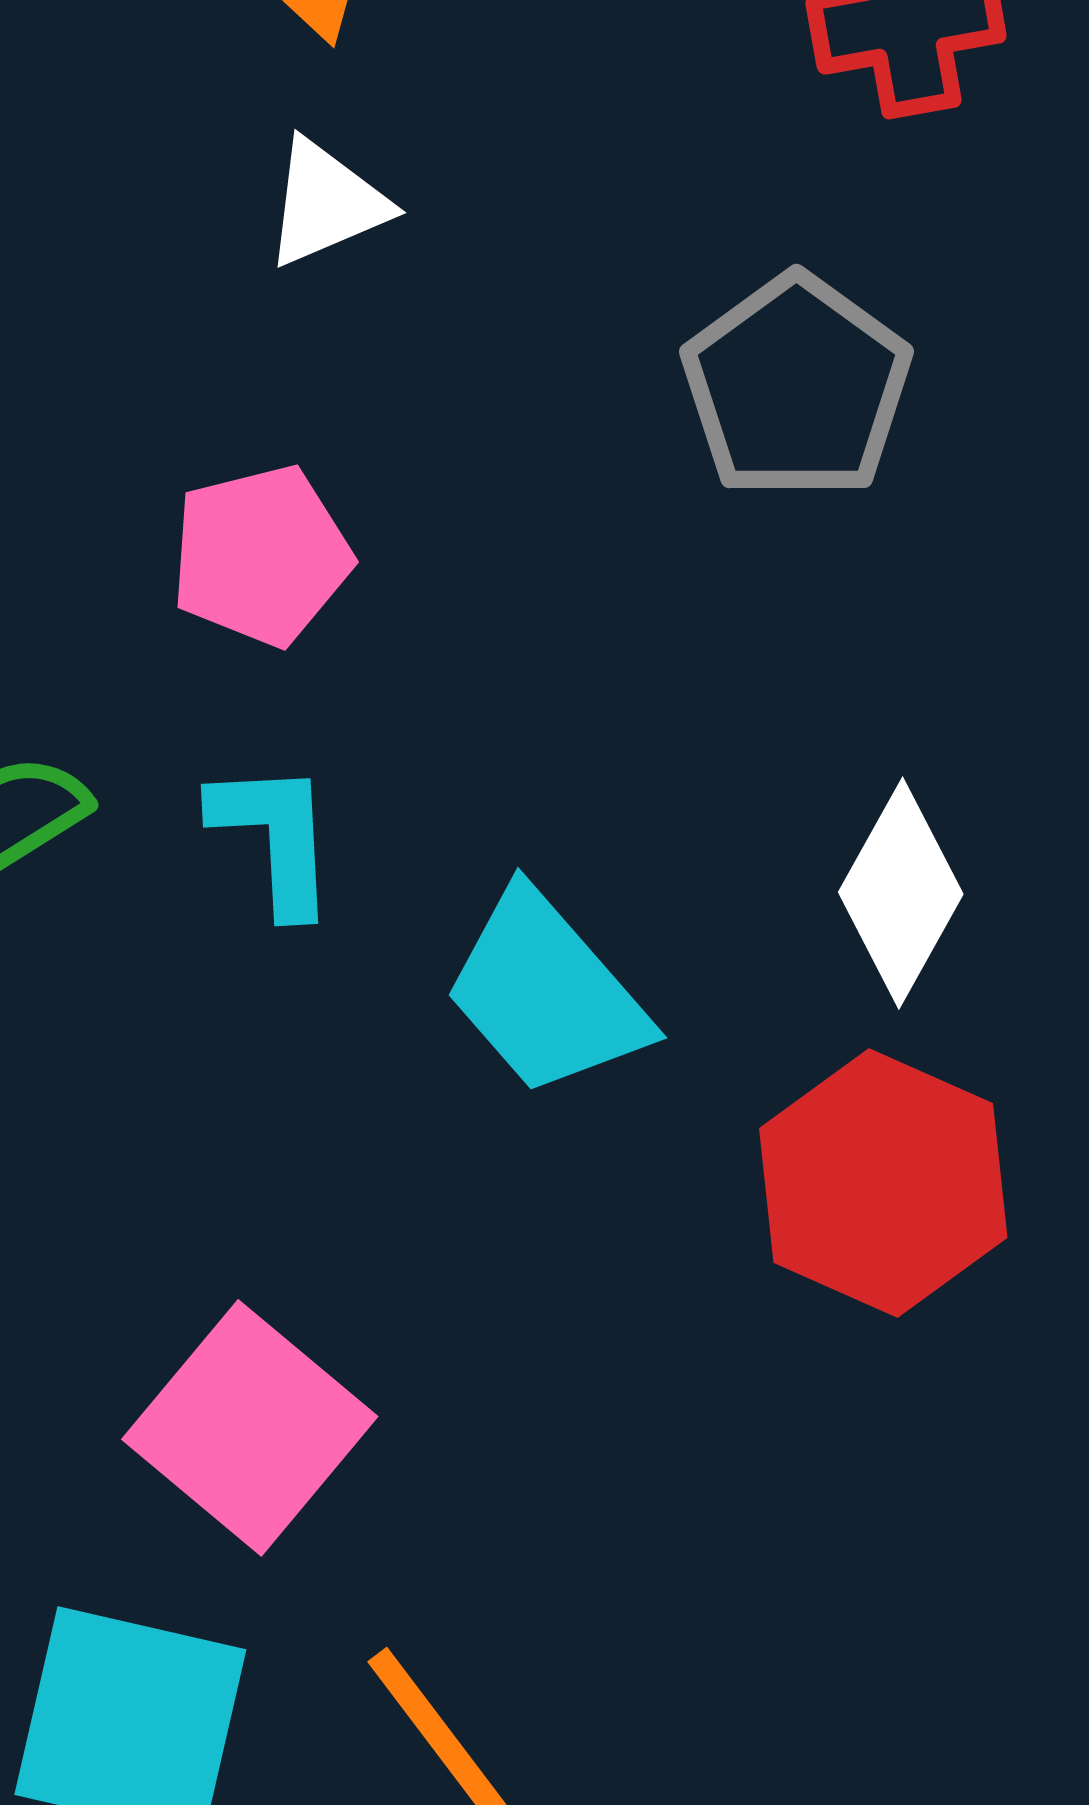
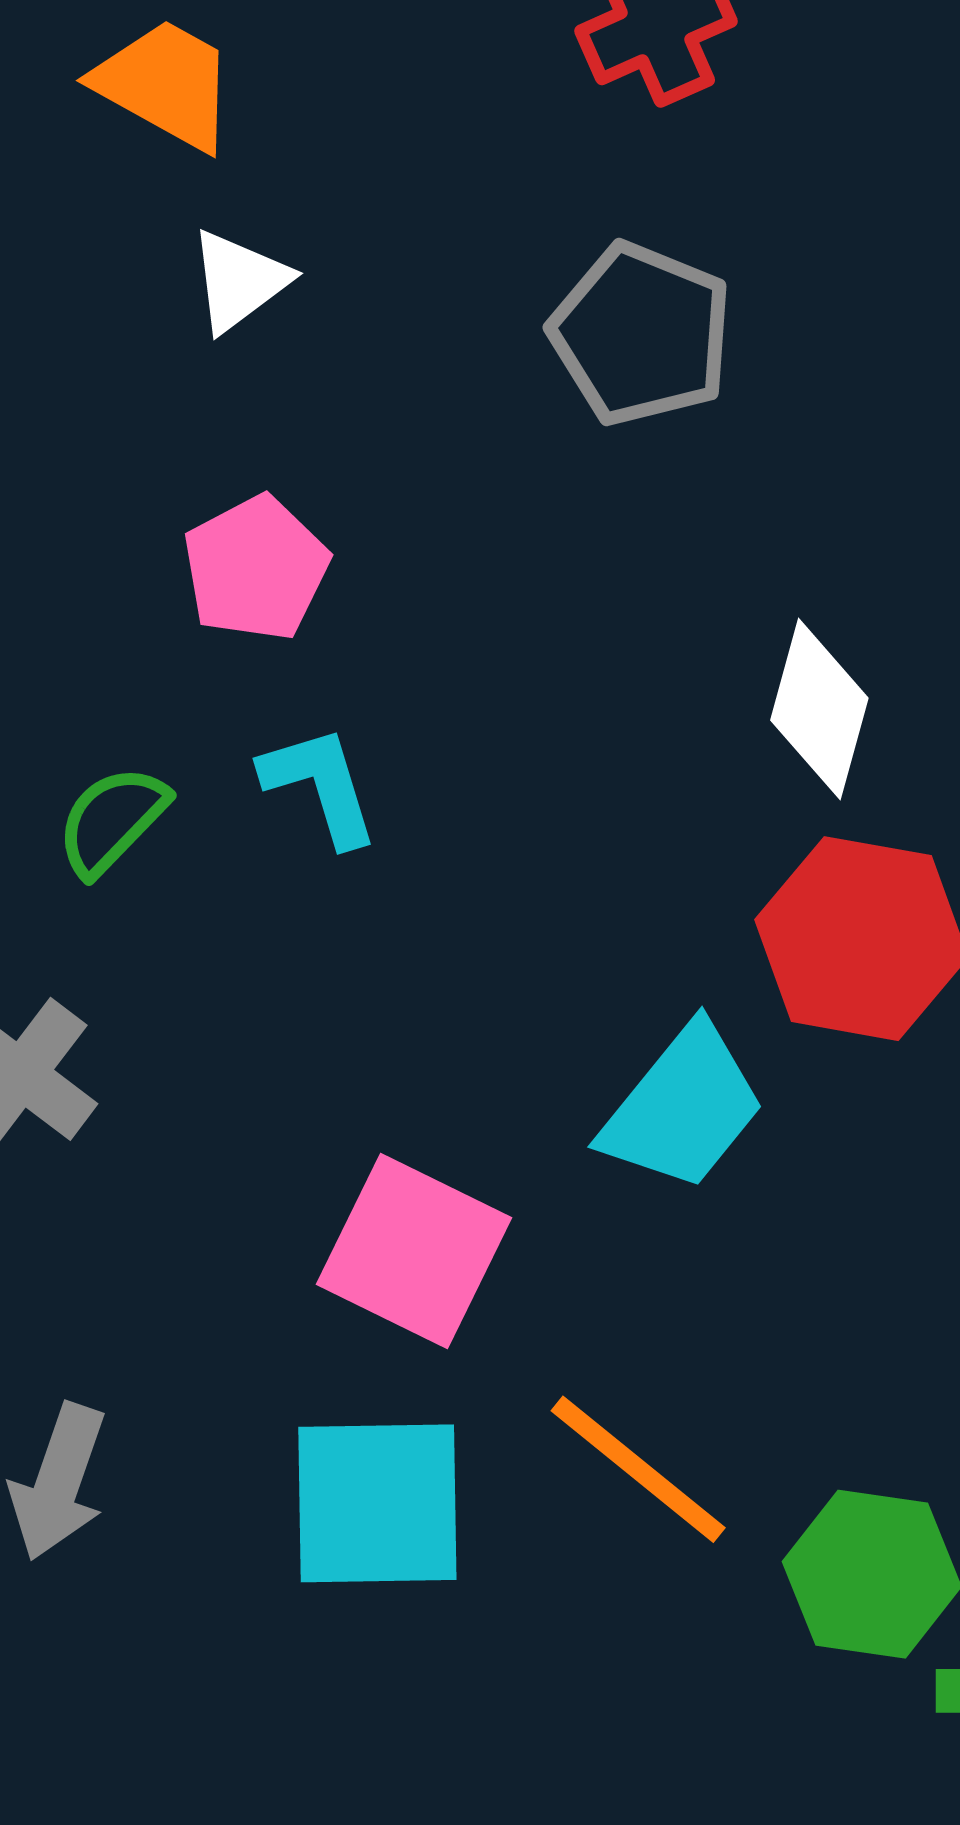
cyan trapezoid: (546, 993) -> (683, 1108), moved, turned -86

